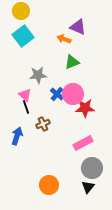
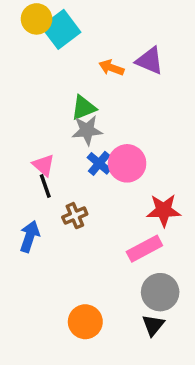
purple triangle: (78, 27) -> (150, 61), moved
cyan square: (23, 36) -> (61, 29), moved
green triangle: (72, 62) -> (84, 108), moved
gray star: (38, 75) -> (87, 130), moved
red star: (85, 108) -> (164, 210), moved

